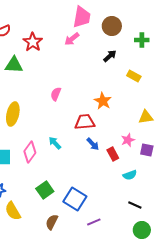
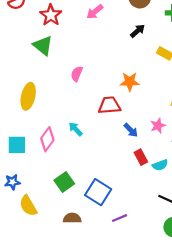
green triangle: (14, 65) -> (43, 46), moved, turned 36
orange star: (103, 101) -> (130, 82), turned -30
blue arrow: (93, 144) -> (131, 130), moved
red rectangle: (113, 154) -> (141, 157), moved
brown semicircle: (52, 222) -> (72, 218), turned 63

